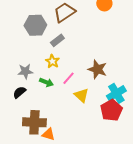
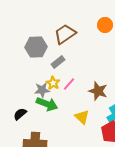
gray star: (25, 71) -> (42, 90), moved
pink line: (68, 78) -> (69, 84), moved
green arrow: (46, 82) -> (47, 104), size x1.5

